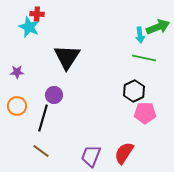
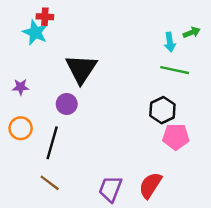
green arrow: (158, 27) -> (192, 32), size x0.6
purple circle: (54, 95) -> (67, 104), moved

